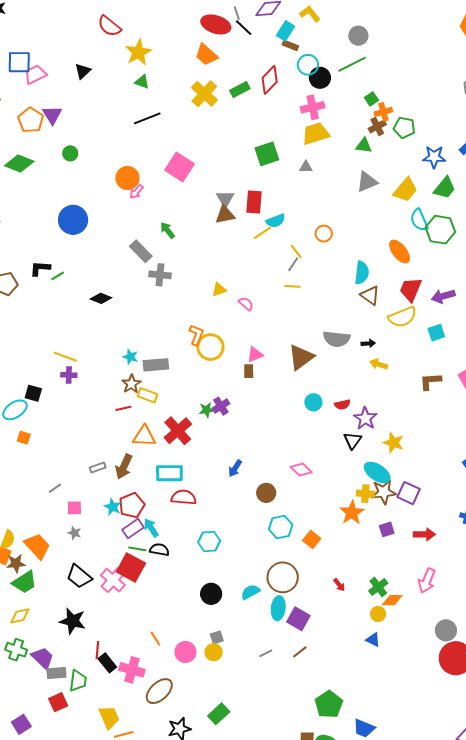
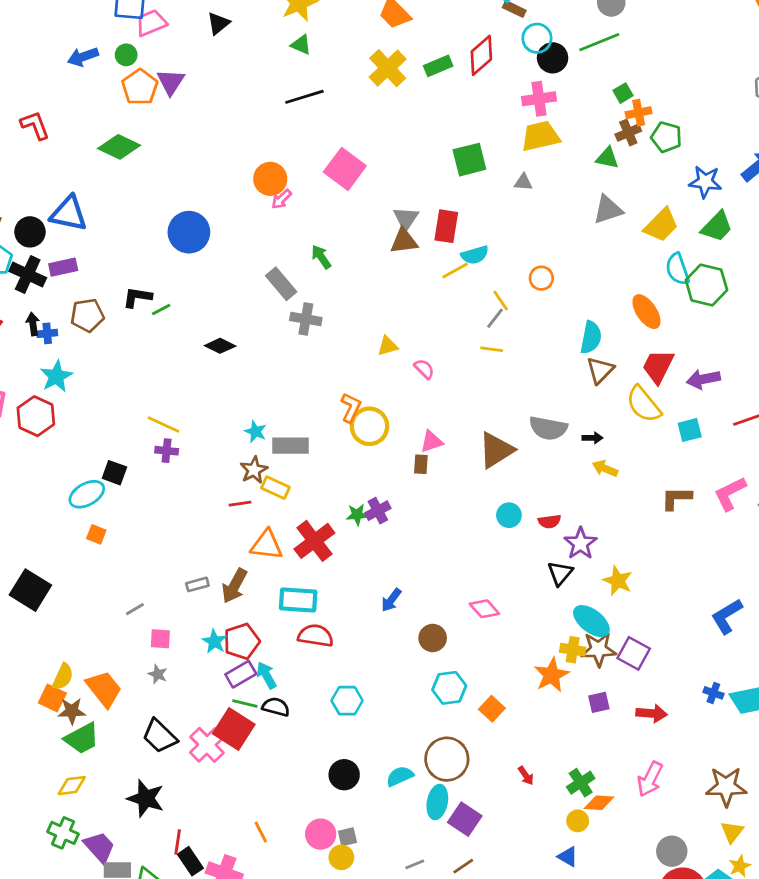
green circle: (70, 153) -> (126, 55), moved
brown triangle: (370, 295) -> (600, 370), turned 35
yellow semicircle: (402, 317) -> (644, 404), turned 68
pink circle: (185, 652) -> (321, 834), moved

